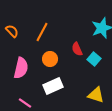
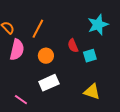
cyan square: (94, 59) -> (90, 56), turned 32
pink semicircle: (21, 68) -> (17, 50), moved

